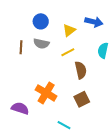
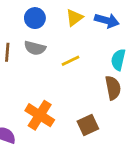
yellow triangle: (69, 30) -> (74, 18), moved
brown semicircle: (81, 70) -> (113, 88), moved

